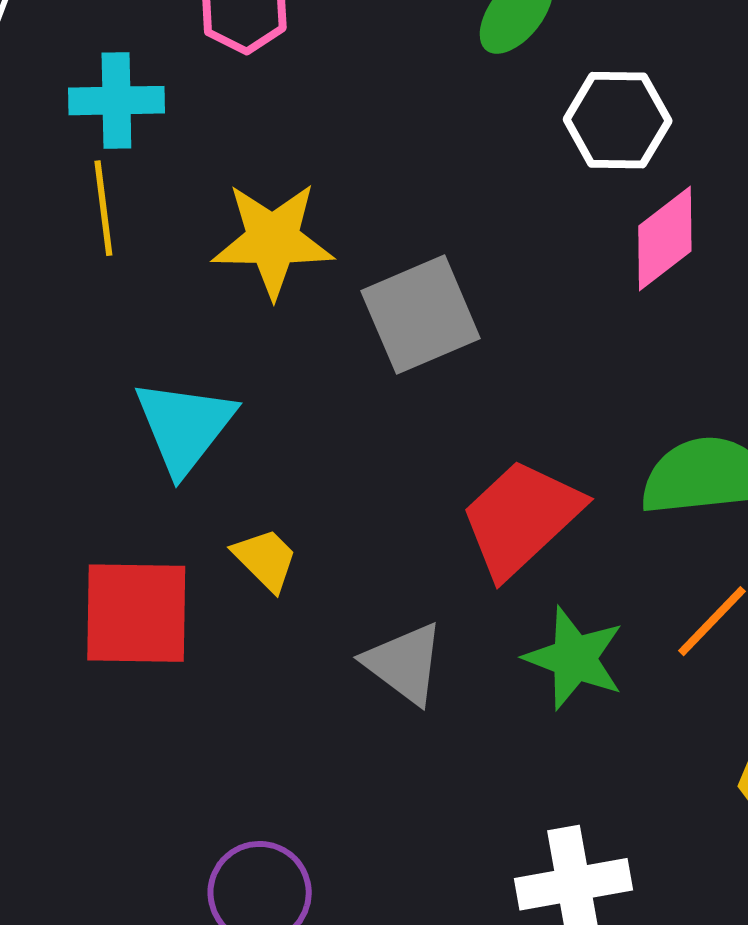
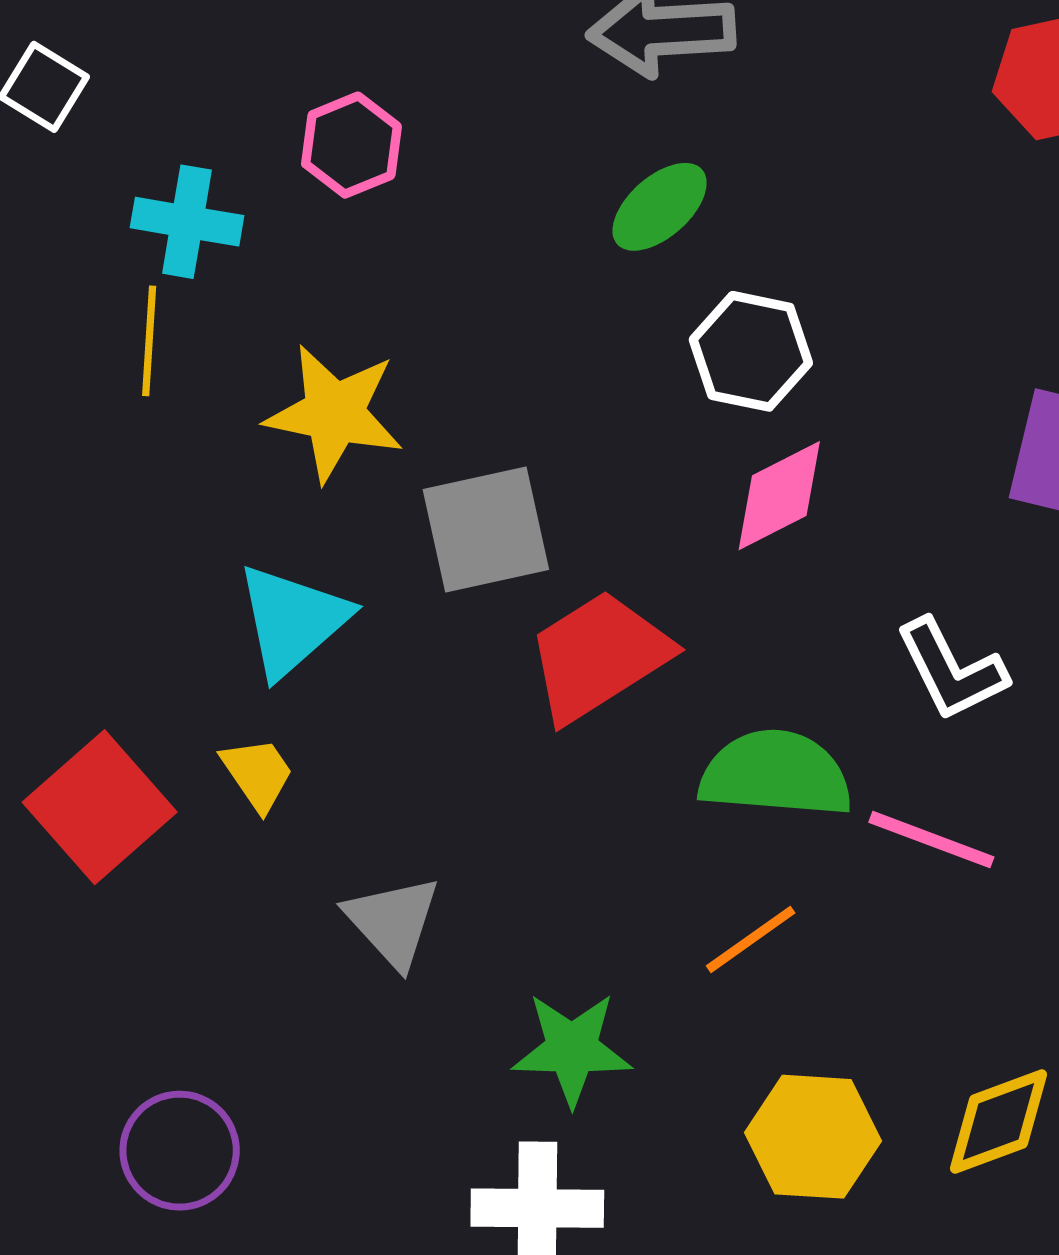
cyan triangle: (184, 426) -> (292, 620), moved
red trapezoid: (521, 518) -> (599, 656), moved
red square: (136, 613) -> (100, 807), turned 37
green star: (574, 658) -> (572, 1049), moved, turned -30

